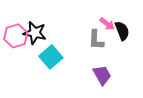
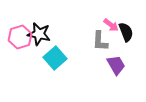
purple trapezoid: (102, 75) -> (116, 65), moved

